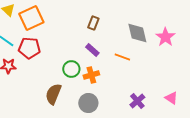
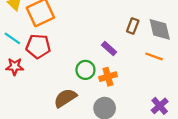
brown rectangle: (93, 23) -> (133, 26), moved
orange line: (122, 57) -> (154, 56), moved
brown semicircle: (53, 94) -> (65, 98), turned 35

